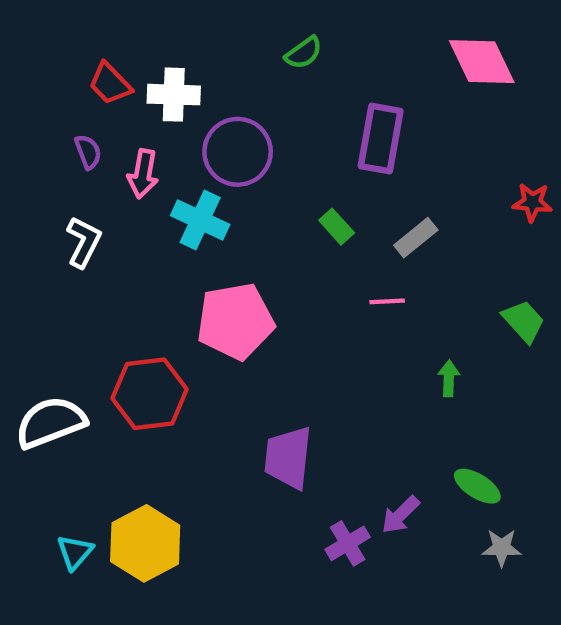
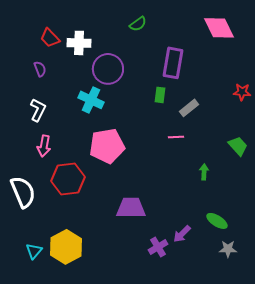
pink arrow: (143, 174) -> (44, 146), moved
green rectangle: (337, 227) -> (160, 95), moved, turned 49
white semicircle: (51, 422) -> (23, 192), turned 88
purple trapezoid: (288, 458) -> (131, 208), turned 84

